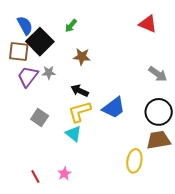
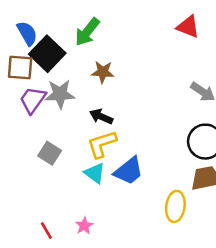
green arrow: (71, 26) -> (87, 32), size x1.6
gray star: (49, 73) -> (60, 94), size x1.6
blue trapezoid: (114, 108) -> (129, 171), moved

